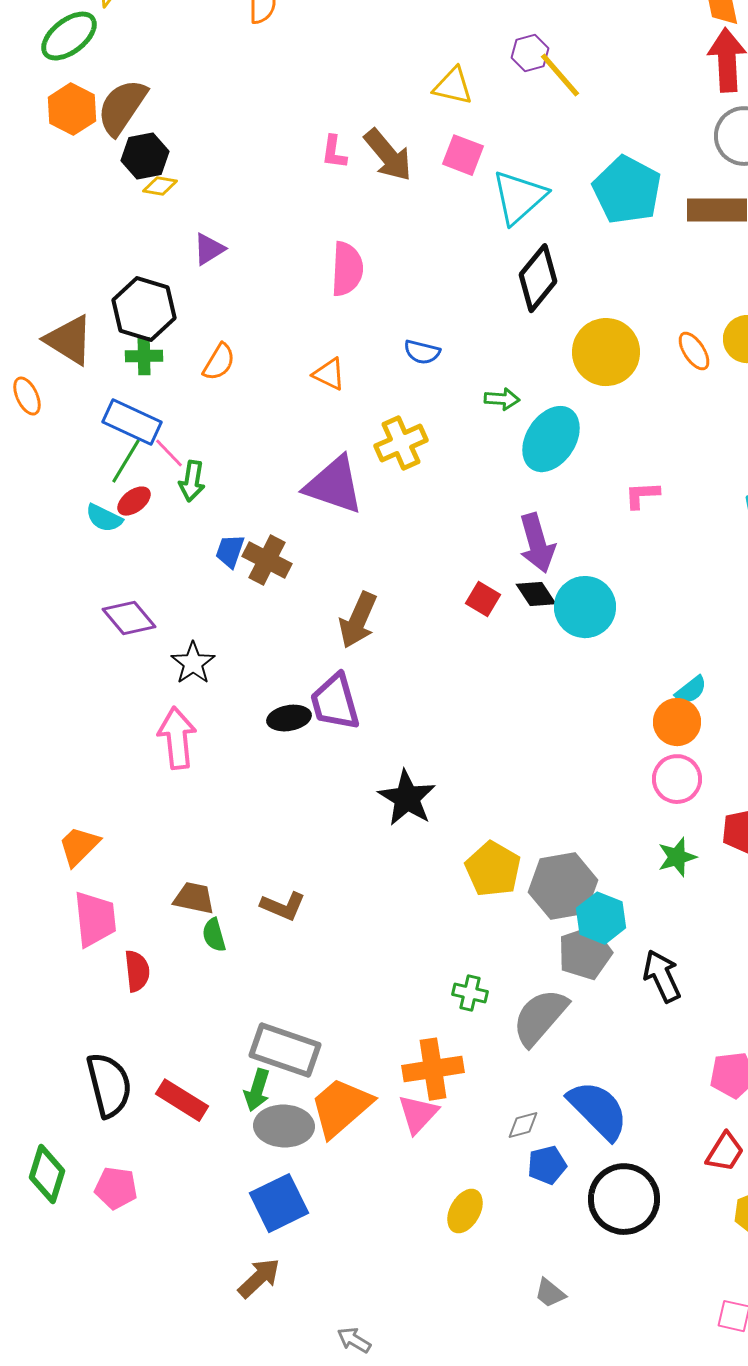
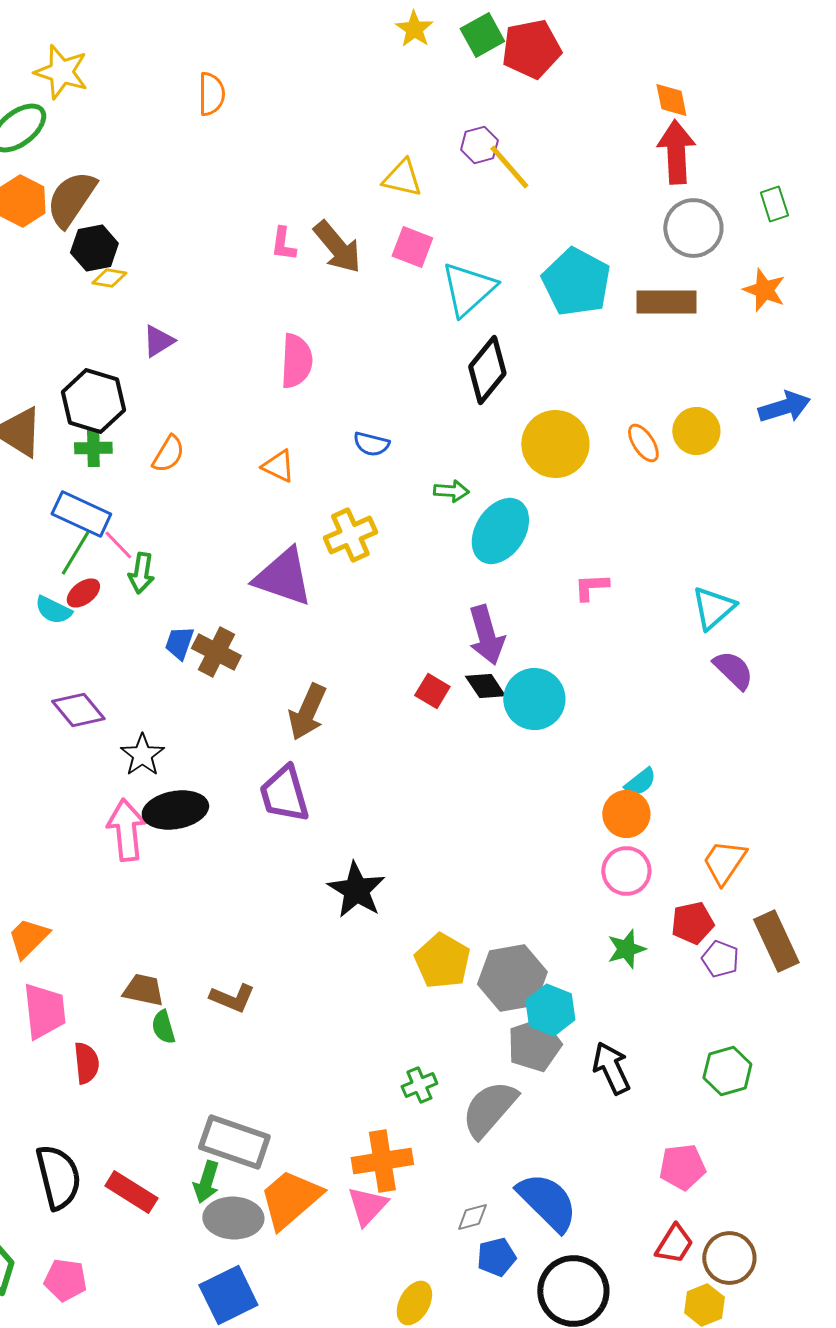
black ellipse: (289, 718) -> (175, 810), moved, size x1.5
green cross: (470, 993) -> (419, 1085), turned -36

